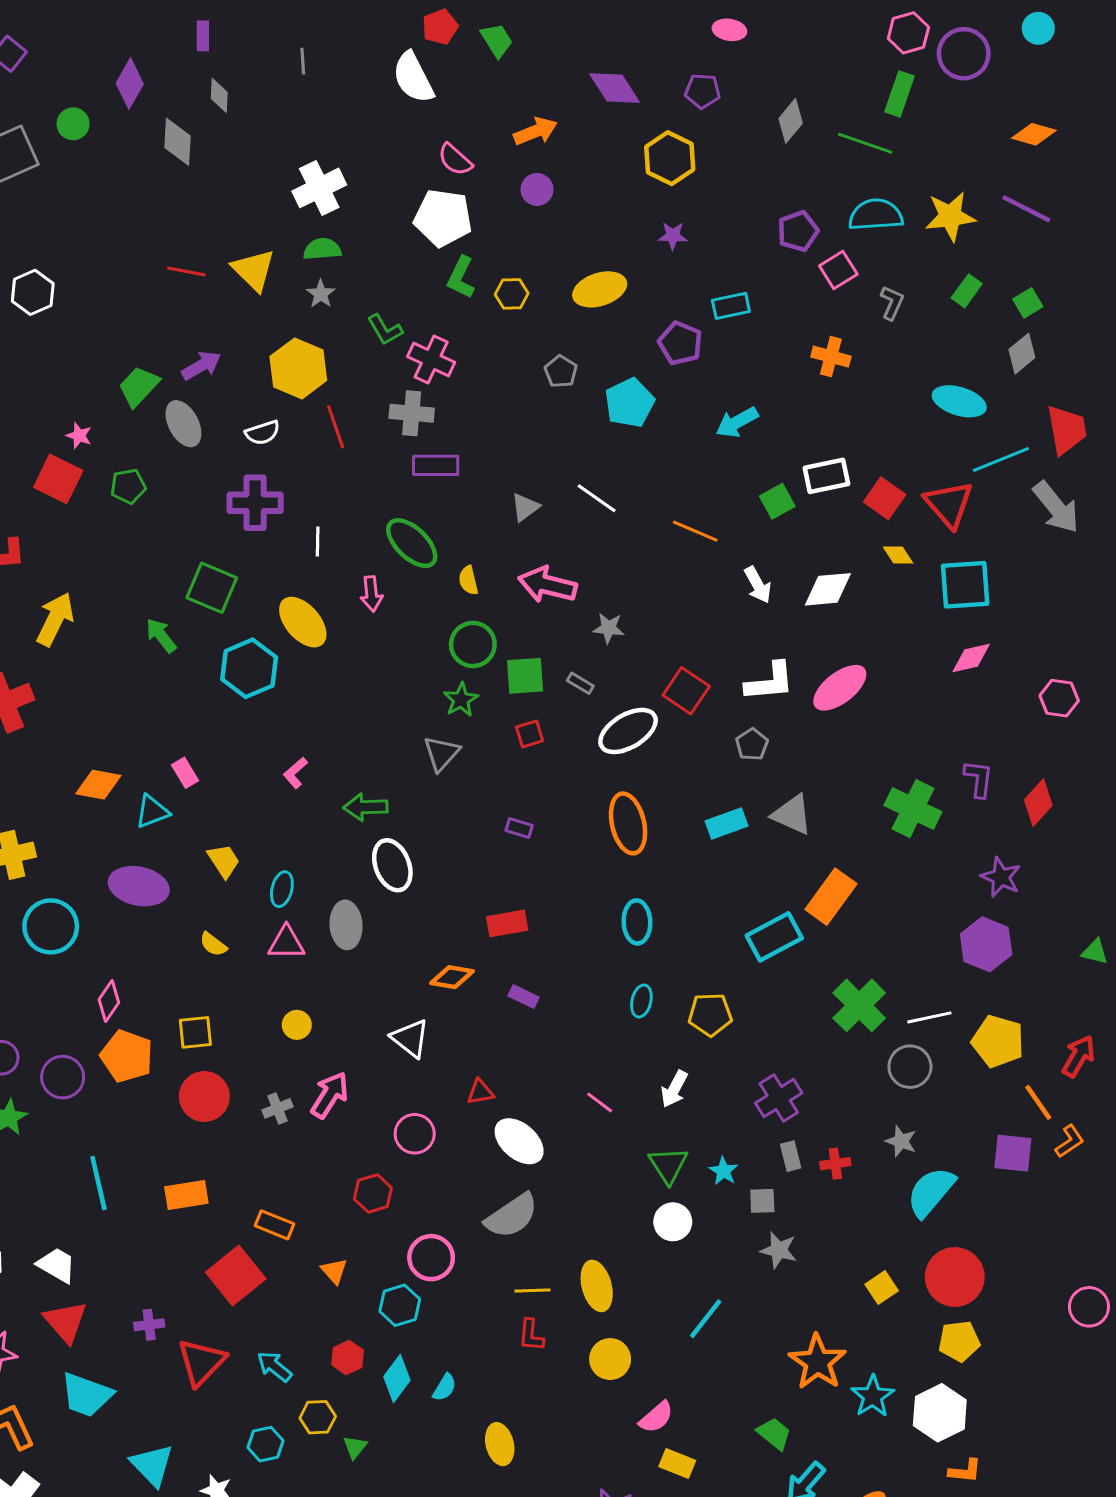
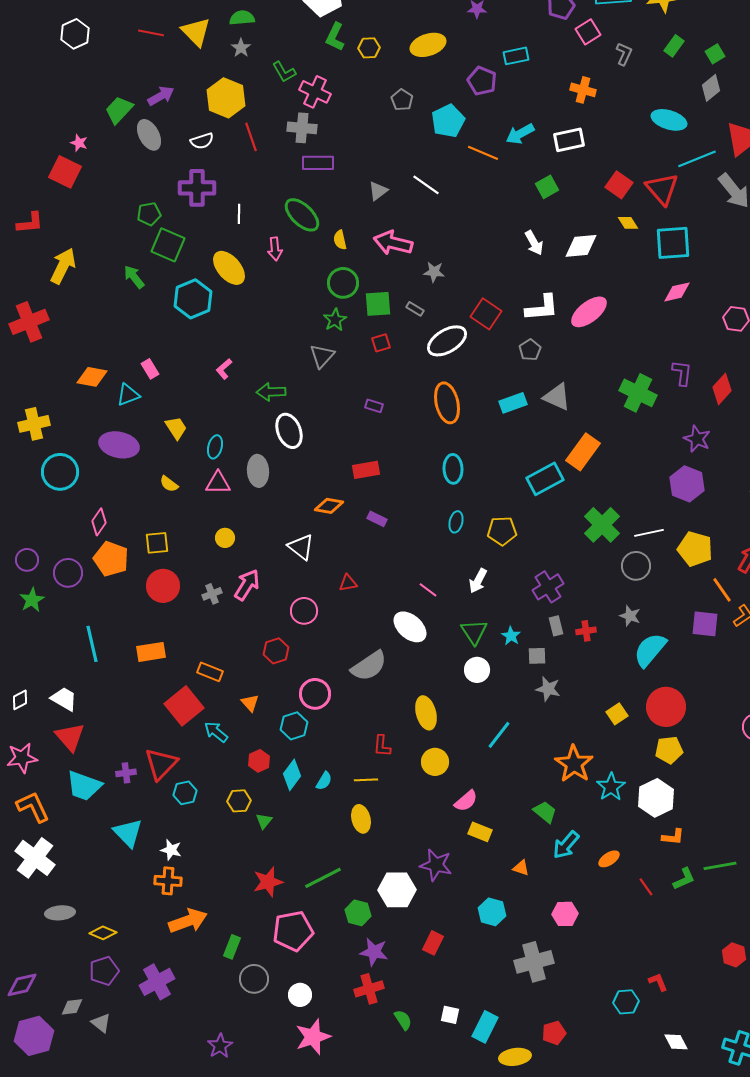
white hexagon: (33, 292) -> (75, 34), moved
white rectangle: (826, 476) -> (569, 140), moved
green pentagon: (128, 486) -> (149, 214), moved
orange line: (695, 531) -> (483, 153), moved
white ellipse: (519, 1141) -> (410, 627), moved
yellow line: (533, 1290) -> (366, 780), moved
purple cross: (149, 1325) -> (126, 773), moved
cyan arrow: (274, 1366) -> (216, 732), moved
cyan hexagon: (266, 1444) -> (185, 793), moved

